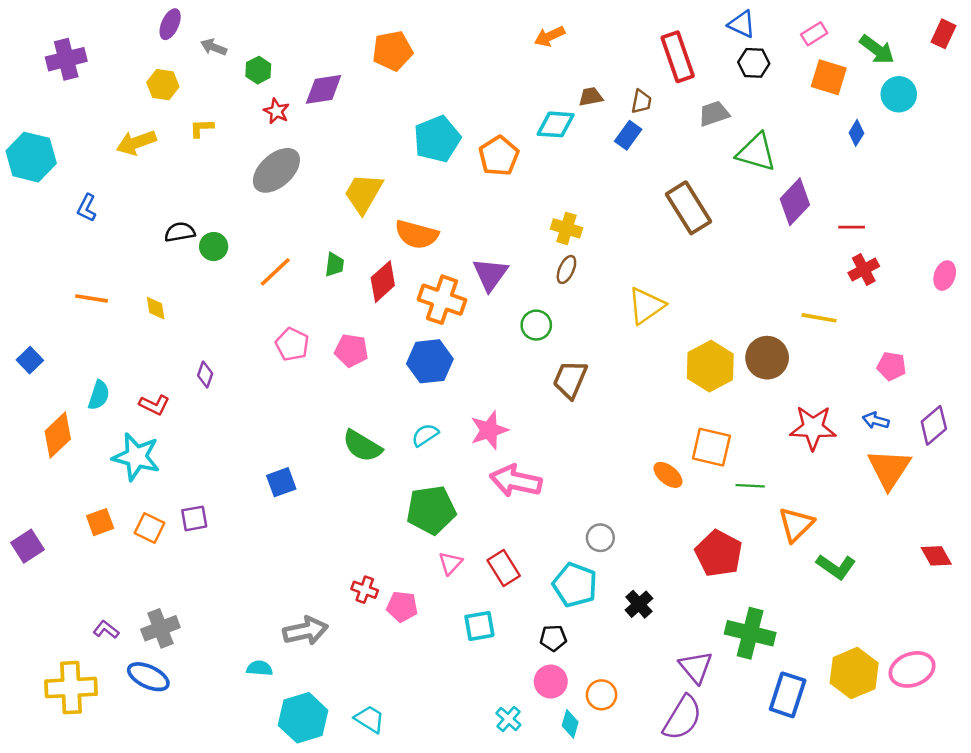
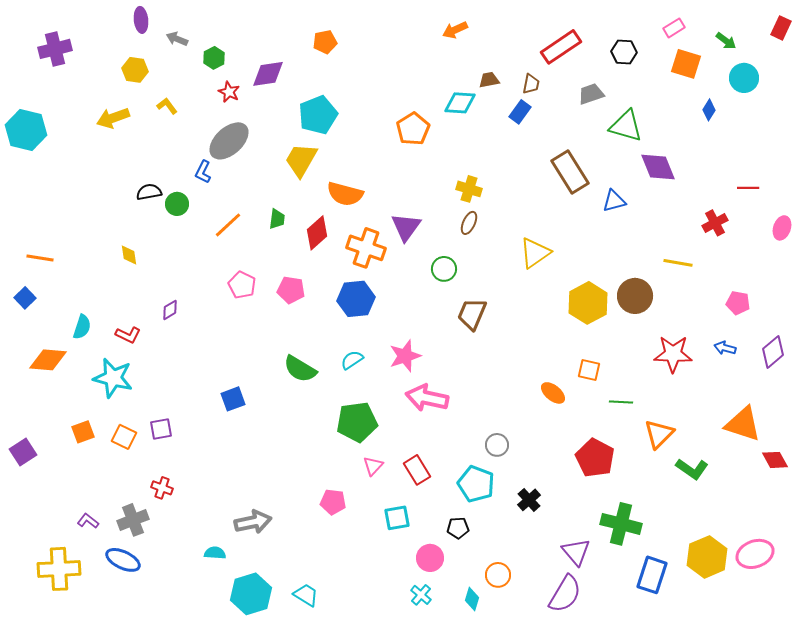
purple ellipse: (170, 24) -> (141, 20), turned -30
blue triangle: (742, 24) -> (614, 201), moved, turned -40
green arrow: (877, 50) -> (726, 41), size x0.7
orange pentagon: (392, 51) -> (325, 42), size x0.7
red rectangle: (678, 57) -> (561, 47), turned 75
yellow L-shape: (202, 128) -> (167, 106), turned 55
cyan pentagon: (437, 139) -> (318, 115), moved
purple diamond: (795, 202) -> (658, 167), turned -66
blue L-shape: (87, 208) -> (203, 172), moved
red line: (852, 227) -> (748, 188), moved
orange line: (92, 298) -> (40, 258), moved
purple diamond: (205, 375) -> (170, 310), turned 40
orange diamond: (58, 435) -> (48, 360), turned 48
orange square: (711, 447) -> (589, 370), size x0.7
orange triangle: (889, 469) -> (743, 424), moved, turned -45
red cross: (365, 590) -> (162, 488), moved
pink circle: (551, 682) -> (430, 558), moved

